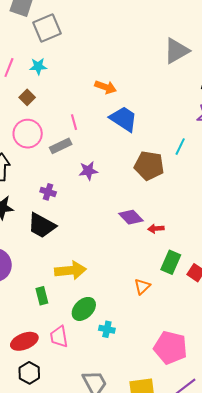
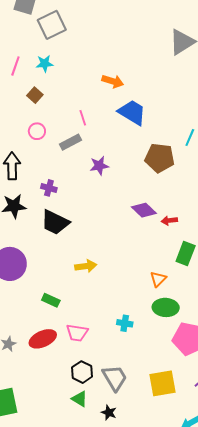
pink circle: (28, 134) -> (37, 131), size x0.6
purple cross: (48, 192) -> (49, 188), moved
yellow arrow: (70, 270) -> (86, 266), size x0.7
green rectangle: (42, 296) -> (51, 300), moved, turned -48
green ellipse: (84, 309) -> (166, 307), moved, turned 50
pink trapezoid: (59, 337) -> (77, 333), turned -70
black hexagon: (29, 373) -> (82, 372), moved

